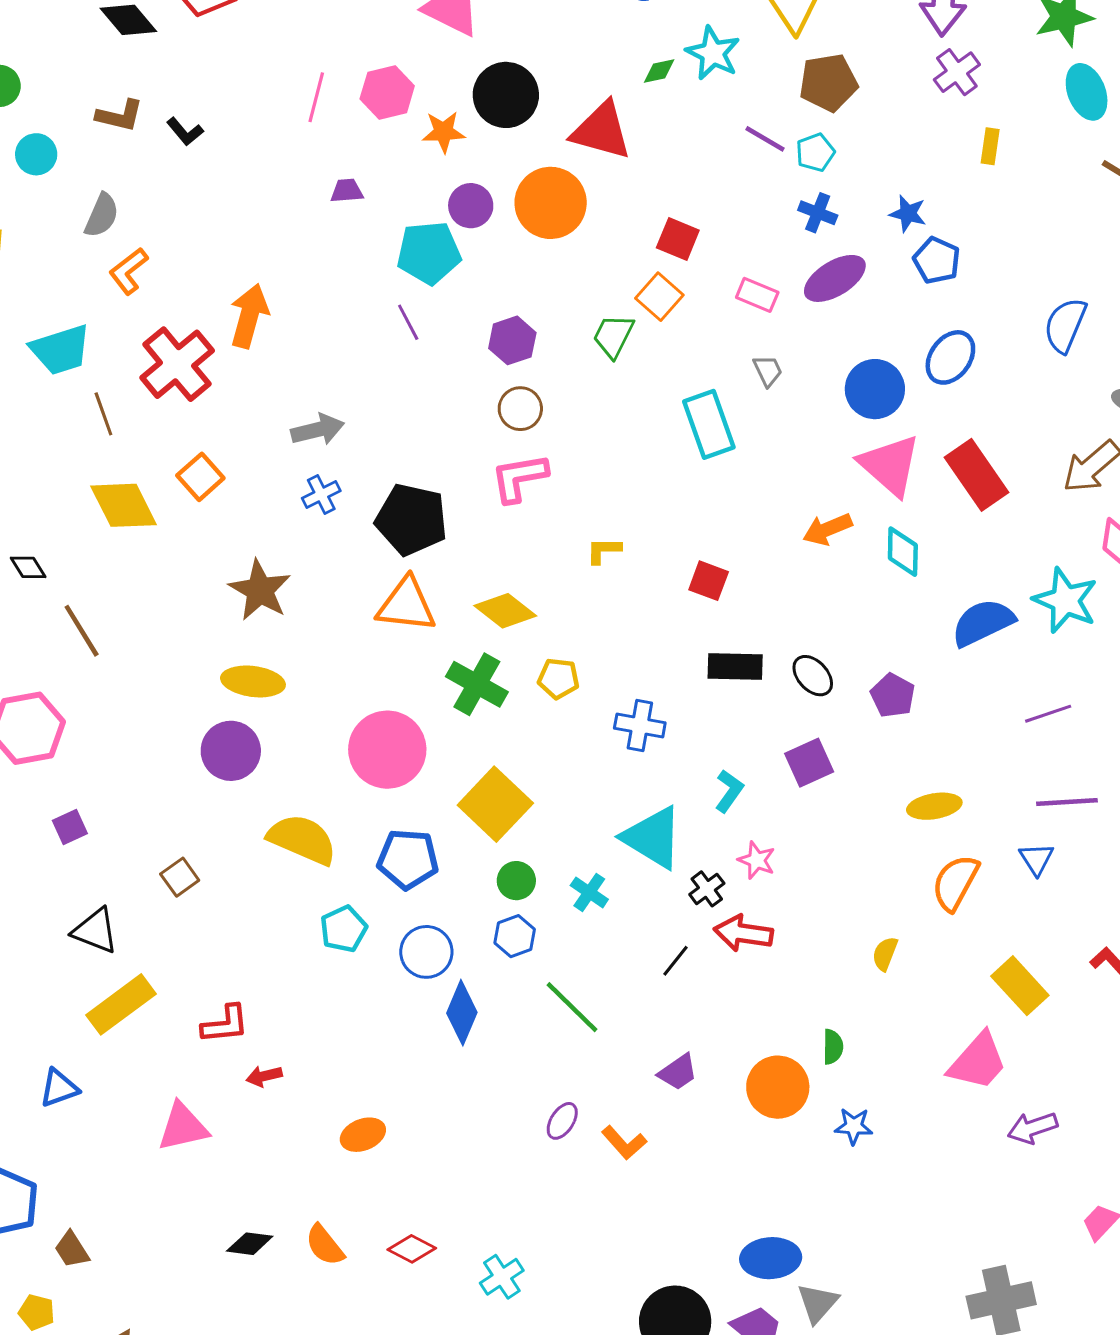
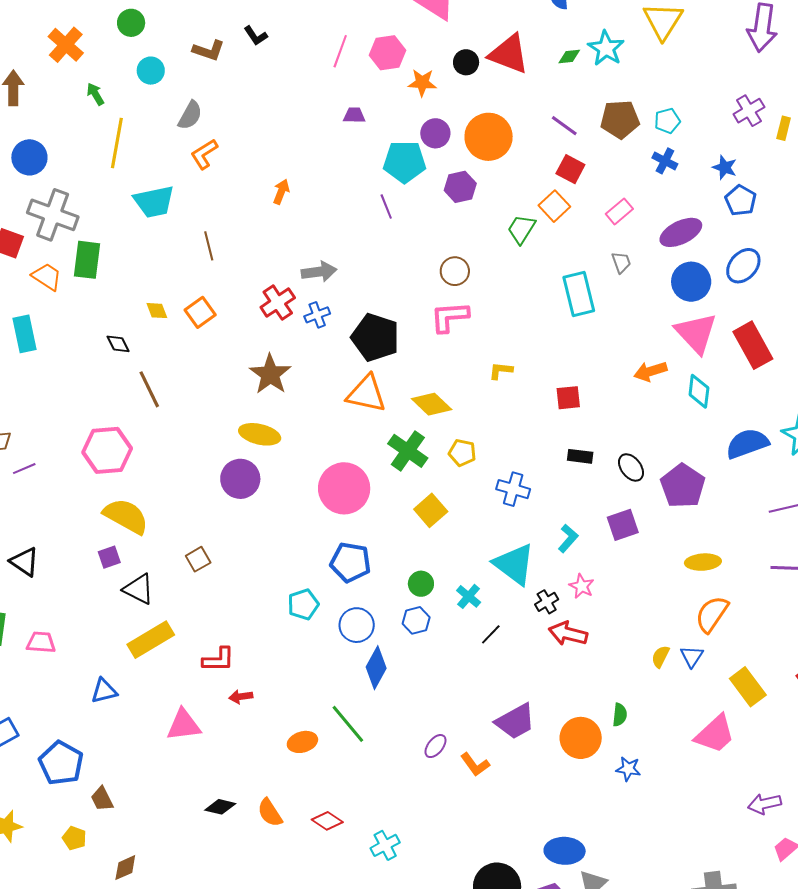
purple cross: (957, 72) -> (749, 111), moved
brown pentagon: (828, 83) -> (620, 119), moved
black circle: (506, 95) -> (466, 62), size x0.6
red triangle: (602, 131) -> (509, 54), moved
black L-shape: (185, 132) -> (256, 36), moved
purple line: (765, 139) -> (564, 126), moved
purple ellipse: (835, 278) -> (681, 232), moved
pink rectangle: (757, 295) -> (619, 211), turned -68
orange arrow: (249, 316) -> (281, 192), size x0.6
purple hexagon: (512, 340) -> (460, 187), moved
red cross: (177, 364) -> (278, 303), moved, size x0.7
brown line: (103, 414) -> (209, 246), moved
orange square: (200, 477) -> (200, 312), moved
yellow diamond: (124, 505) -> (157, 311), moved, size x0.5
red square: (709, 581) -> (568, 398), turned -32
black rectangle: (735, 667) -> (580, 456), size x0.7
purple pentagon: (893, 695) -> (683, 486), size x1.5
yellow square: (495, 804) -> (431, 510), moved, size x0.7
purple square: (70, 827) -> (109, 557), moved
yellow semicircle: (302, 839) -> (126, 516), moved
blue triangle: (1036, 859) -> (692, 656), moved
black line: (676, 961) -> (491, 634), moved
green line: (572, 1007) -> (348, 724), moved
purple trapezoid: (678, 1072) -> (515, 721), size x1.5
purple arrow: (1033, 1128) -> (764, 804), moved

